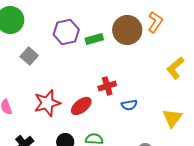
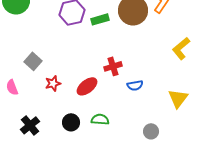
gray square: (29, 56) -> (33, 61), moved
red star: (47, 103) -> (53, 83), size x0.6

